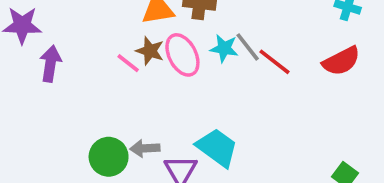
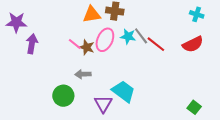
brown star: (150, 51) -> (87, 47), moved
pink ellipse: (182, 55) -> (105, 40), turned 50
gray arrow: (145, 148) -> (83, 74), moved

